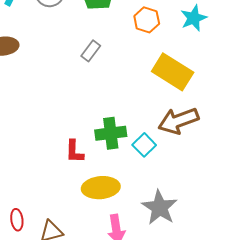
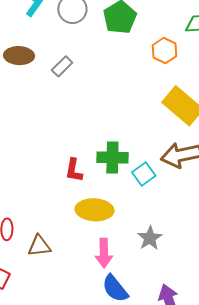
gray rectangle: (91, 51) -> (62, 66), moved
gray star: (160, 207) -> (150, 238), size x0.7

